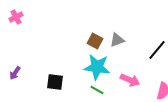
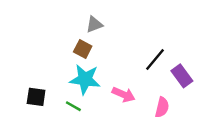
gray triangle: (117, 40) -> (94, 25), moved
green line: (97, 90) -> (73, 106), moved

